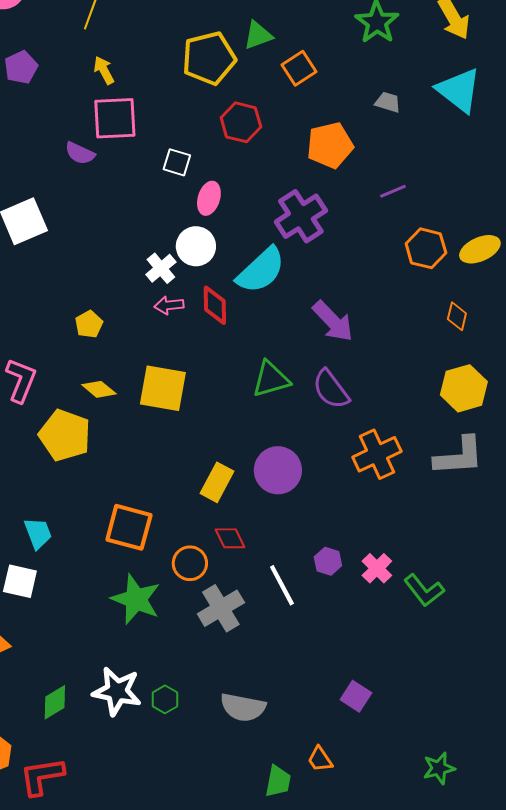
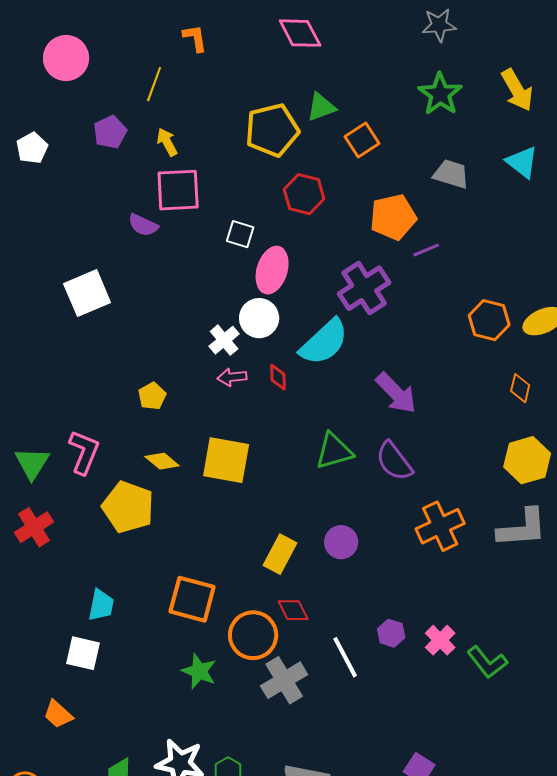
purple pentagon: (21, 67) -> (110, 132), moved
cyan triangle: (459, 90) -> (522, 162), size x0.7
gray trapezoid: (388, 102) -> (451, 174), size x1.4
purple line: (393, 191) -> (426, 250), moved
pink ellipse: (209, 198) -> (272, 270), size x1.4
red diamond: (215, 305) -> (278, 377), size x0.7
purple circle: (278, 470) -> (341, 542), size x0.7
cyan trapezoid: (38, 533) -> (101, 605), turned 32
orange circle: (190, 563) -> (253, 635), size x1.4
green star: (136, 599) -> (199, 671), size x0.7

